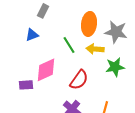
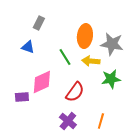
blue triangle: (32, 35) -> (28, 47), turned 40

